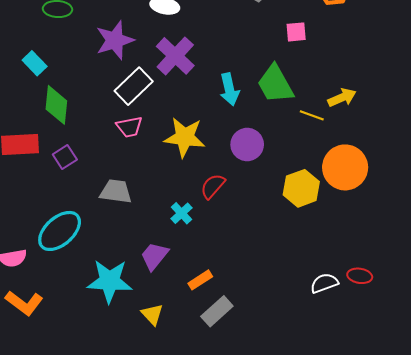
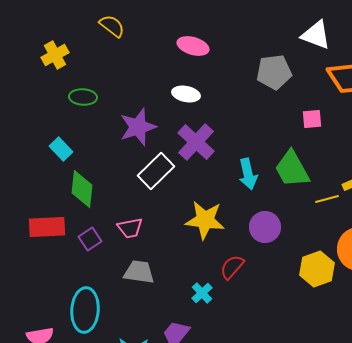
yellow line: (312, 115) -> (327, 199), turned -35
pink trapezoid: (129, 127) -> (130, 228), moved
cyan ellipse: (60, 231) -> (85, 310), turned -45

